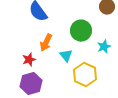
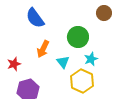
cyan star: (104, 47) -> (91, 59), moved
red star: (29, 60) -> (14, 64), moved

